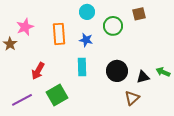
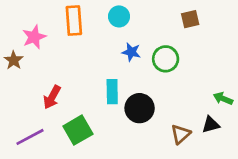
green circle: (113, 26) -> (166, 59), moved
orange rectangle: (59, 34) -> (74, 21), moved
blue star: (86, 40) -> (131, 52), moved
black circle: (117, 71) -> (140, 108), moved
black triangle: (143, 77) -> (211, 125), moved

